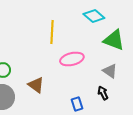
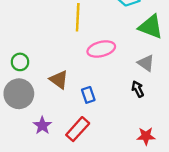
blue rectangle: (77, 104) -> (88, 95), moved

